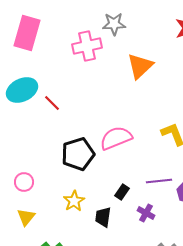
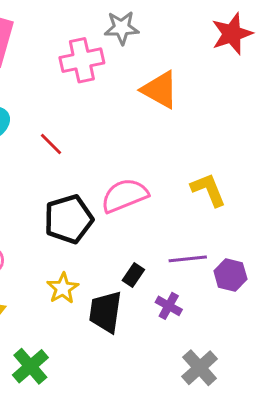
orange triangle: (140, 66) -> (160, 90), turned -48
red line: (52, 103) -> (51, 144), moved
black trapezoid: (103, 217) -> (105, 312), size x1.4

